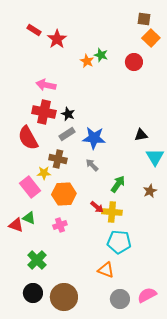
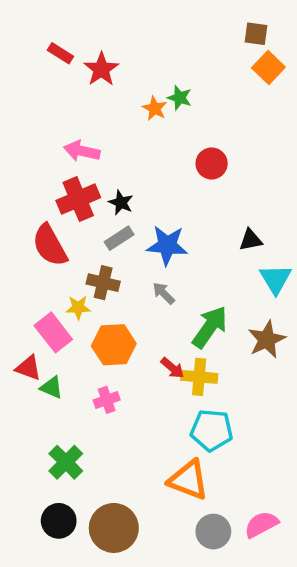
red circle: (134, 62) -> (212, 163), moved
red cross: (44, 112) -> (78, 199), turned -35
green arrow: (118, 184) -> (210, 327), size x1.4
brown star: (150, 191) -> (267, 340), size x1.5
red triangle: (16, 225) -> (28, 368), moved
orange triangle: (106, 270) -> (188, 480), size x1.4

